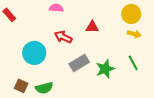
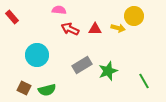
yellow arrow: (134, 34) -> (118, 28), moved
red arrow: (63, 37) -> (70, 29), moved
green line: (133, 63) -> (144, 81), moved

